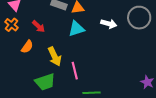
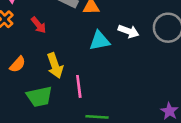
cyan triangle: (76, 29) -> (100, 41), moved
orange semicircle: (27, 47) -> (18, 64), moved

